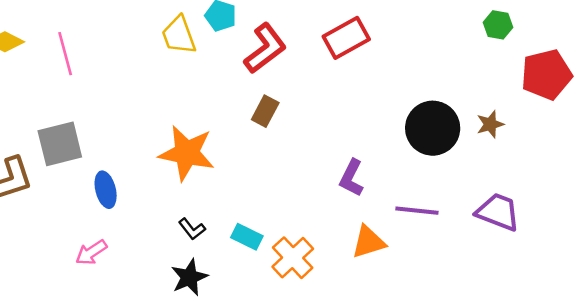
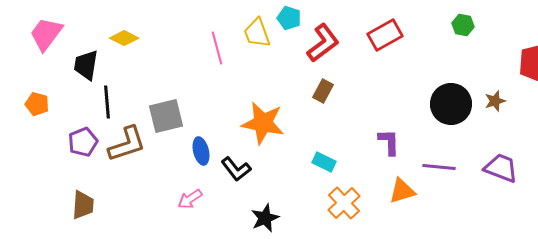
green hexagon: (498, 25) -> (463, 25), moved
pink line: (65, 54) -> (217, 48), moved
purple L-shape: (352, 178) -> (389, 142), turned 152
black L-shape: (192, 229) -> (236, 169), moved, size x1.4
cyan rectangle: (247, 237) -> (324, 162), moved

